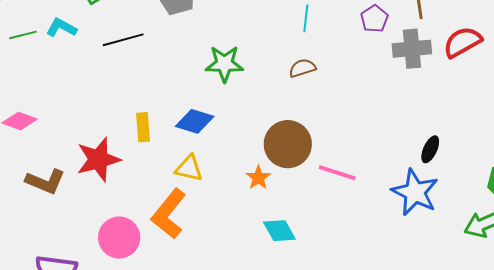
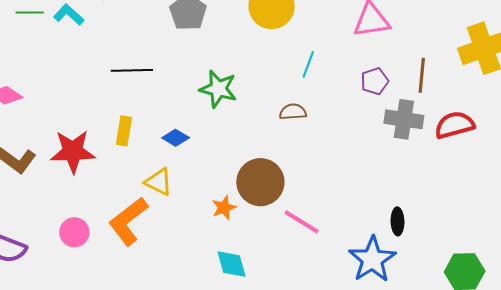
black line: (123, 40) -> (132, 70), moved
blue diamond: (195, 121) -> (176, 138), size x0.7
black ellipse: (430, 149) -> (397, 221), turned -40
pink circle: (119, 238) -> (74, 232), size x0.7

